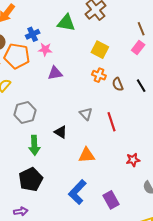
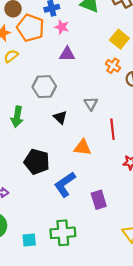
gray hexagon: (25, 112) -> (44, 87), moved
red line: (112, 122) -> (112, 129), moved
green arrow: (34, 145) -> (17, 117), moved
black pentagon: (31, 179) -> (37, 162), moved, turned 30

